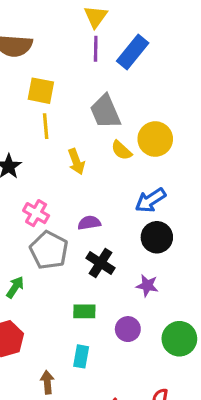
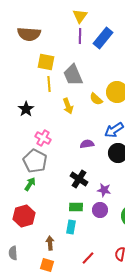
gray trapezoid: (105, 112) -> (73, 75), moved
purple semicircle: (89, 223) -> (87, 144), moved
gray pentagon: (49, 250) -> (35, 161), moved
black cross: (100, 263) -> (79, 179), moved
purple star: (147, 286) -> (104, 190), moved
green rectangle: (84, 311) -> (76, 207), moved

